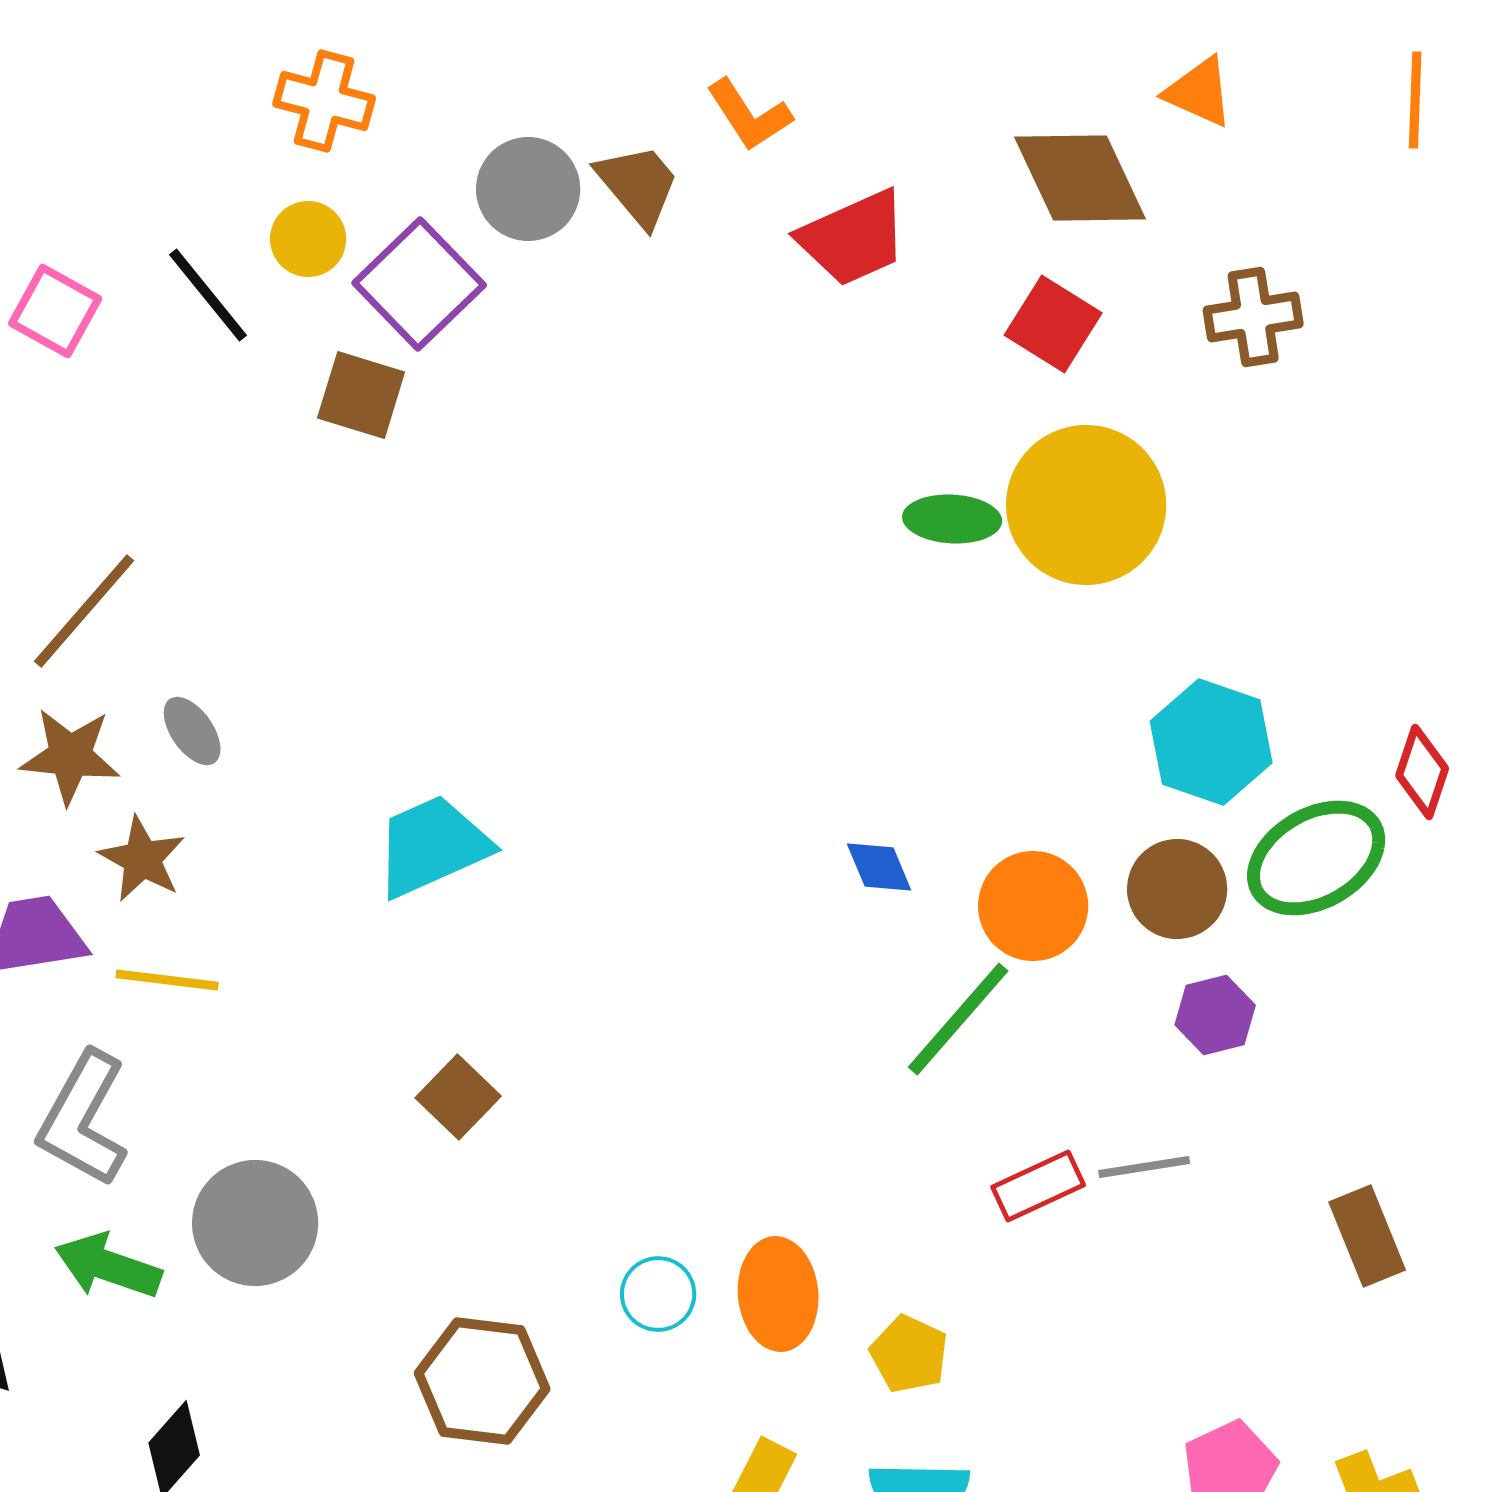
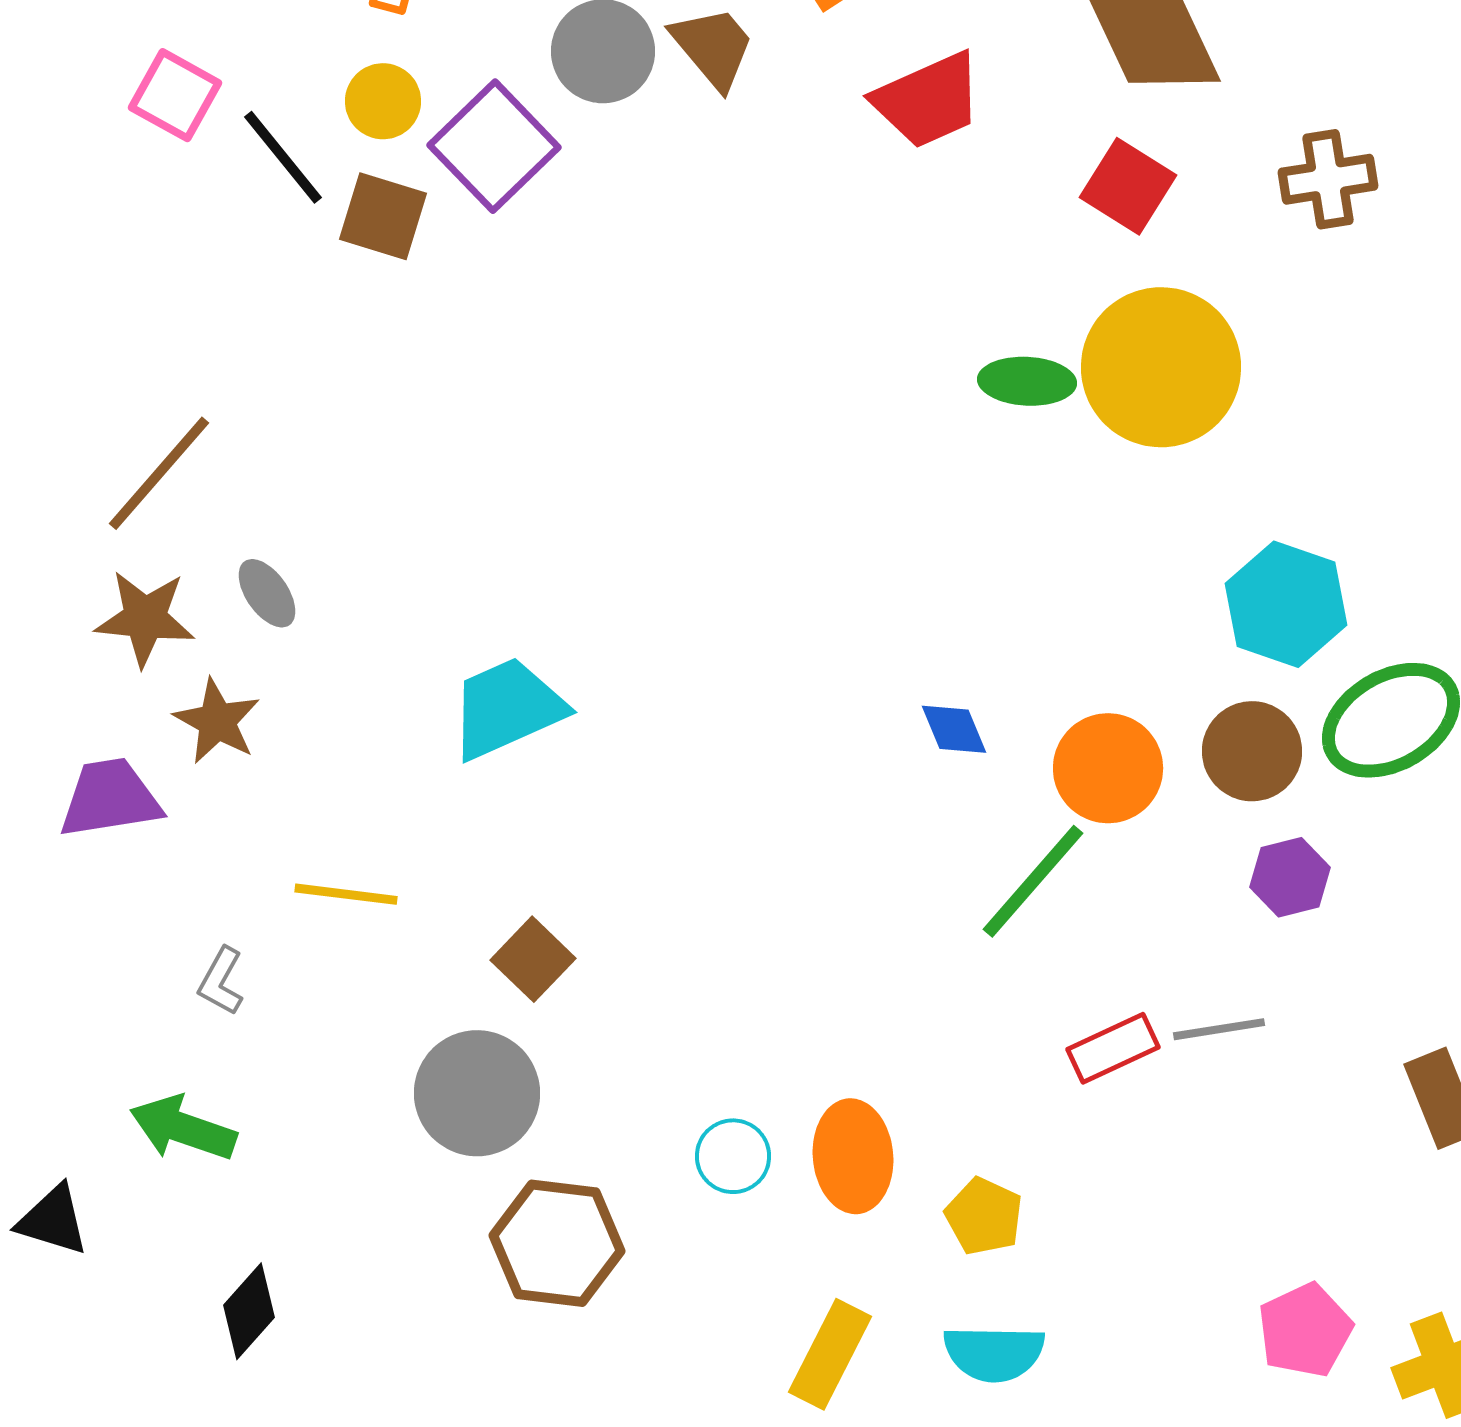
pink square: (55, 311) -> (175, 95), moved
brown square: (361, 395) -> (383, 216), moved
yellow line: (167, 980) -> (346, 894), moved
gray L-shape: (83, 1119) -> (221, 981), moved, size x0.5
gray circle: (255, 1223) -> (477, 1093), moved

